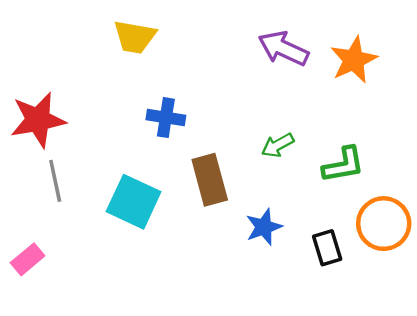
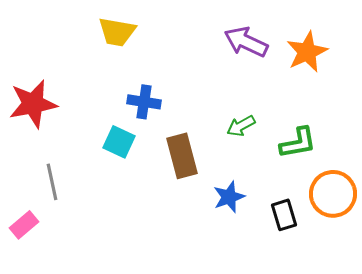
gray line: (55, 181) -> (52, 182), moved
cyan square: (134, 202) -> (119, 142), moved, size x0.7

